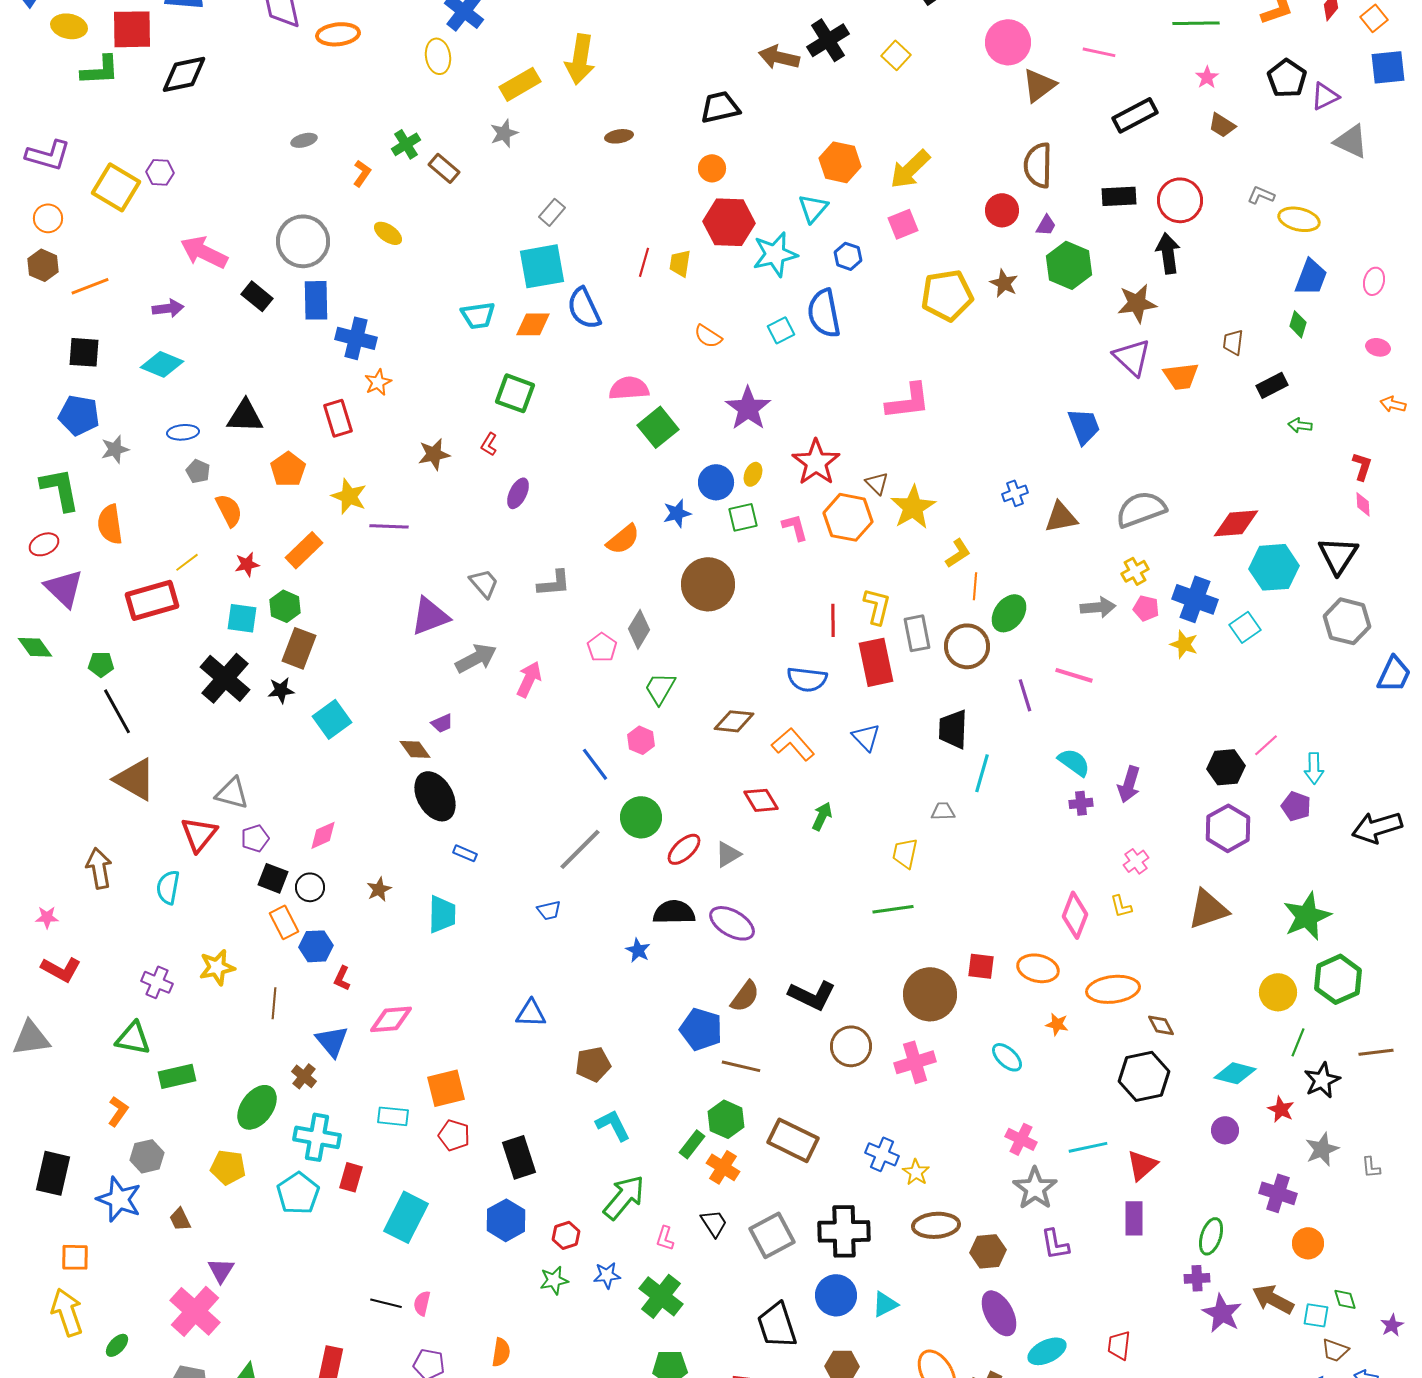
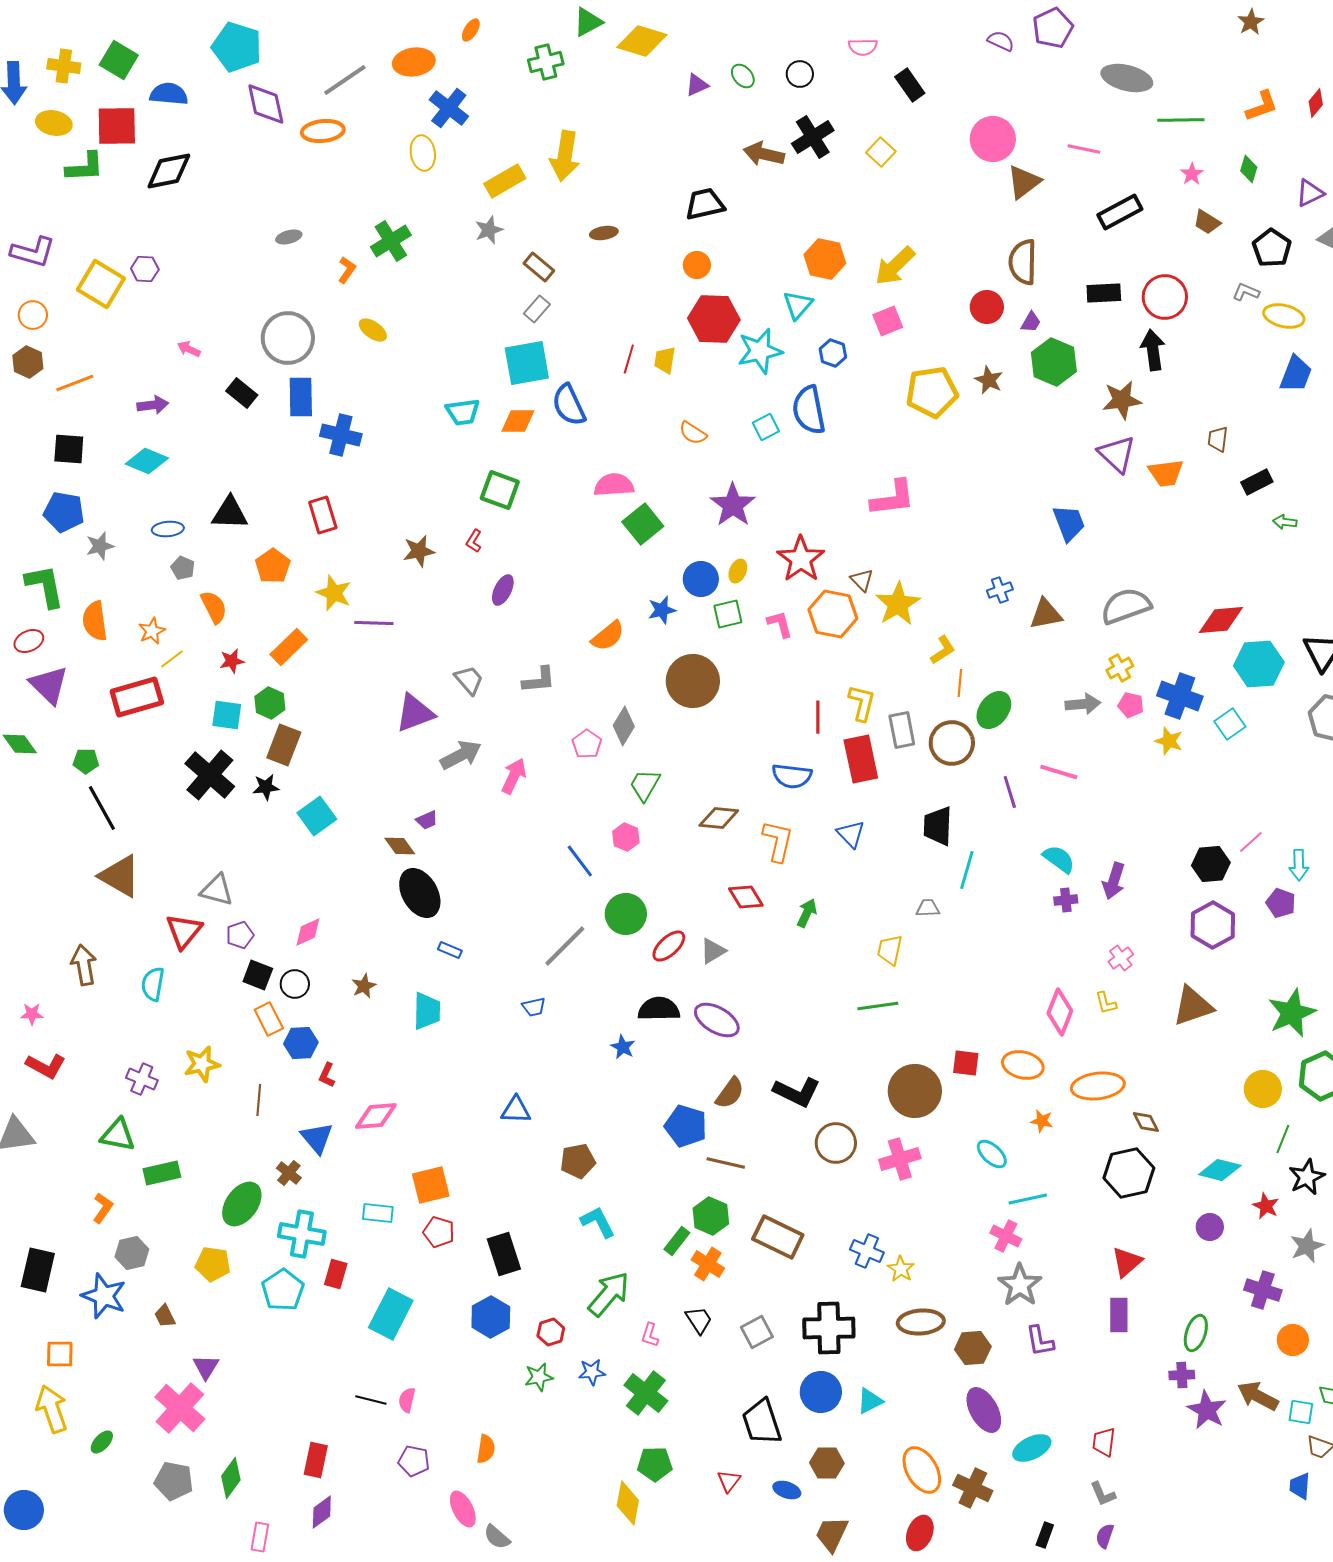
black pentagon: (1287, 78) -> (1272, 248), moved
green cross: (406, 144) -> (391, 241), size x1.4
brown rectangle: (444, 168) -> (539, 267), moved
pink arrow: (204, 252) -> (189, 349), size x0.5
green diamond: (1298, 324) -> (1249, 169), moved
orange star: (378, 382) -> (152, 631), moved
orange L-shape: (793, 744) -> (778, 841), turned 54
cyan line: (1088, 1147) -> (1028, 1199), moved
gray square: (772, 1235) -> (757, 1332), size x0.7

